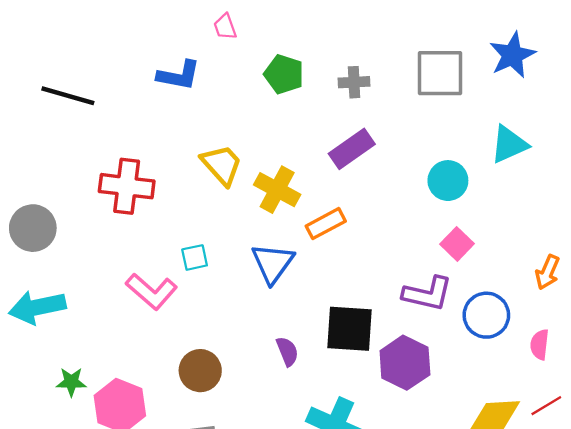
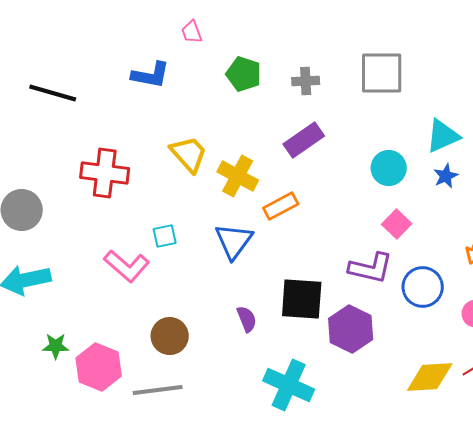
blue star: (512, 55) -> (446, 176), moved, size x0.6

